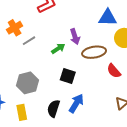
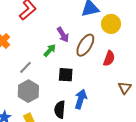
gray line: (29, 41) -> (26, 67), moved
brown ellipse: (94, 52) -> (85, 45), turned -35
red semicircle: (114, 71) -> (109, 58), turned -105

